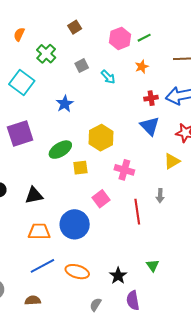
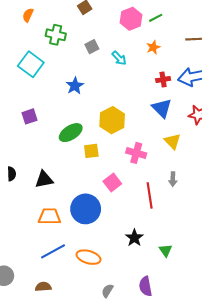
green cross: (46, 54) -> (56, 35), turned -30
purple square: (20, 134) -> (29, 116), size x0.6
yellow triangle: (172, 161) -> (173, 141), moved, turned -42
black star: (118, 276) -> (134, 238), moved

